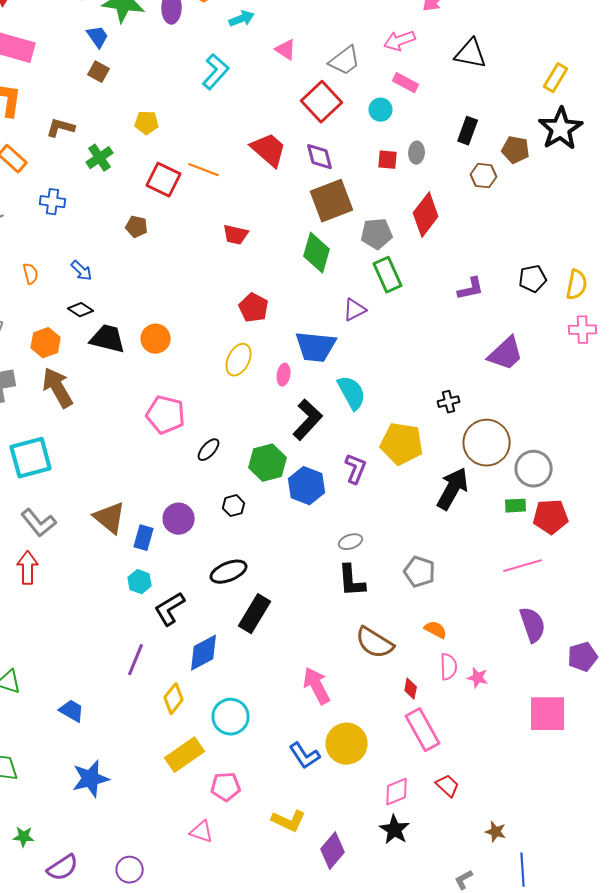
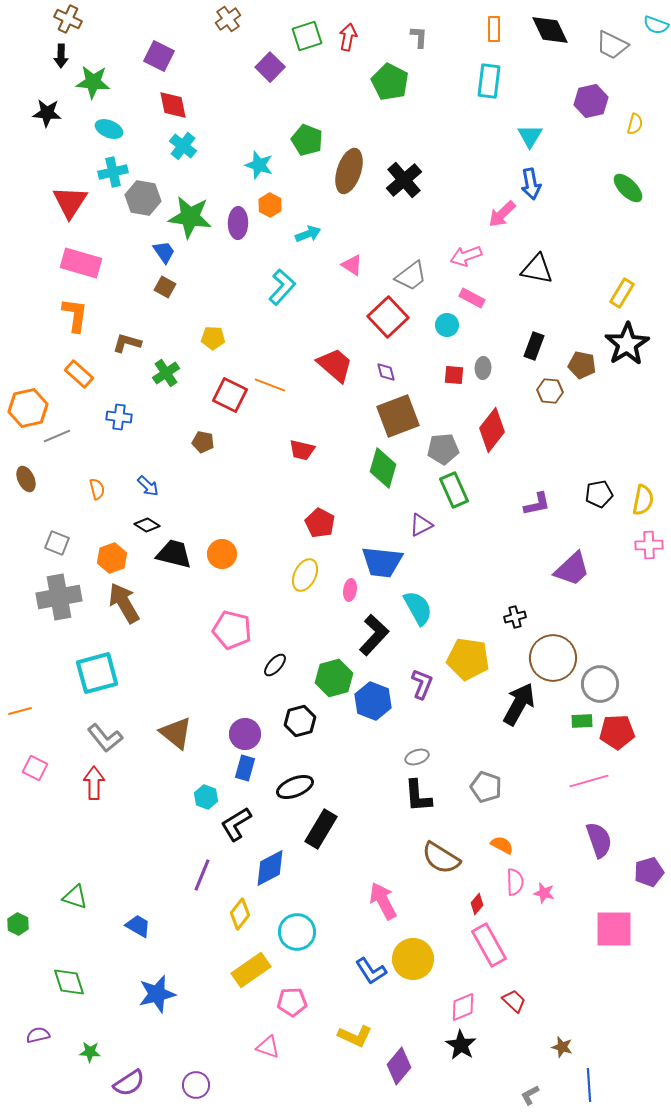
purple diamond: (320, 157) -> (386, 372), size x0.7
black hexagon: (234, 506) -> (300, 721), size x1.4
blue rectangle: (144, 538) -> (245, 768), moved
red diamond: (411, 689) -> (477, 904), turned 30

